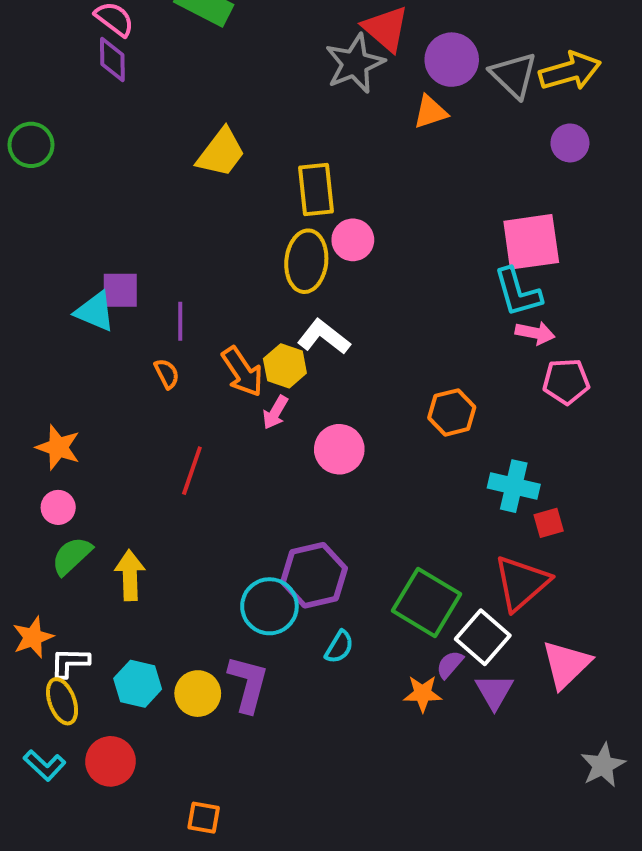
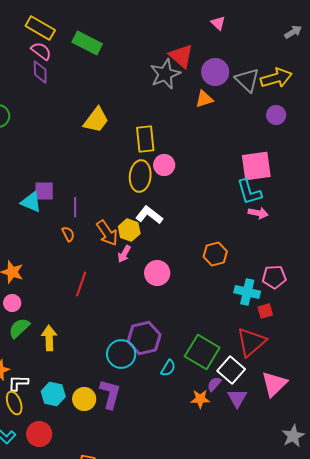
pink pentagon: (566, 381) -> (274, 277), moved
cyan semicircle: (339, 647) -> (168, 368), moved

